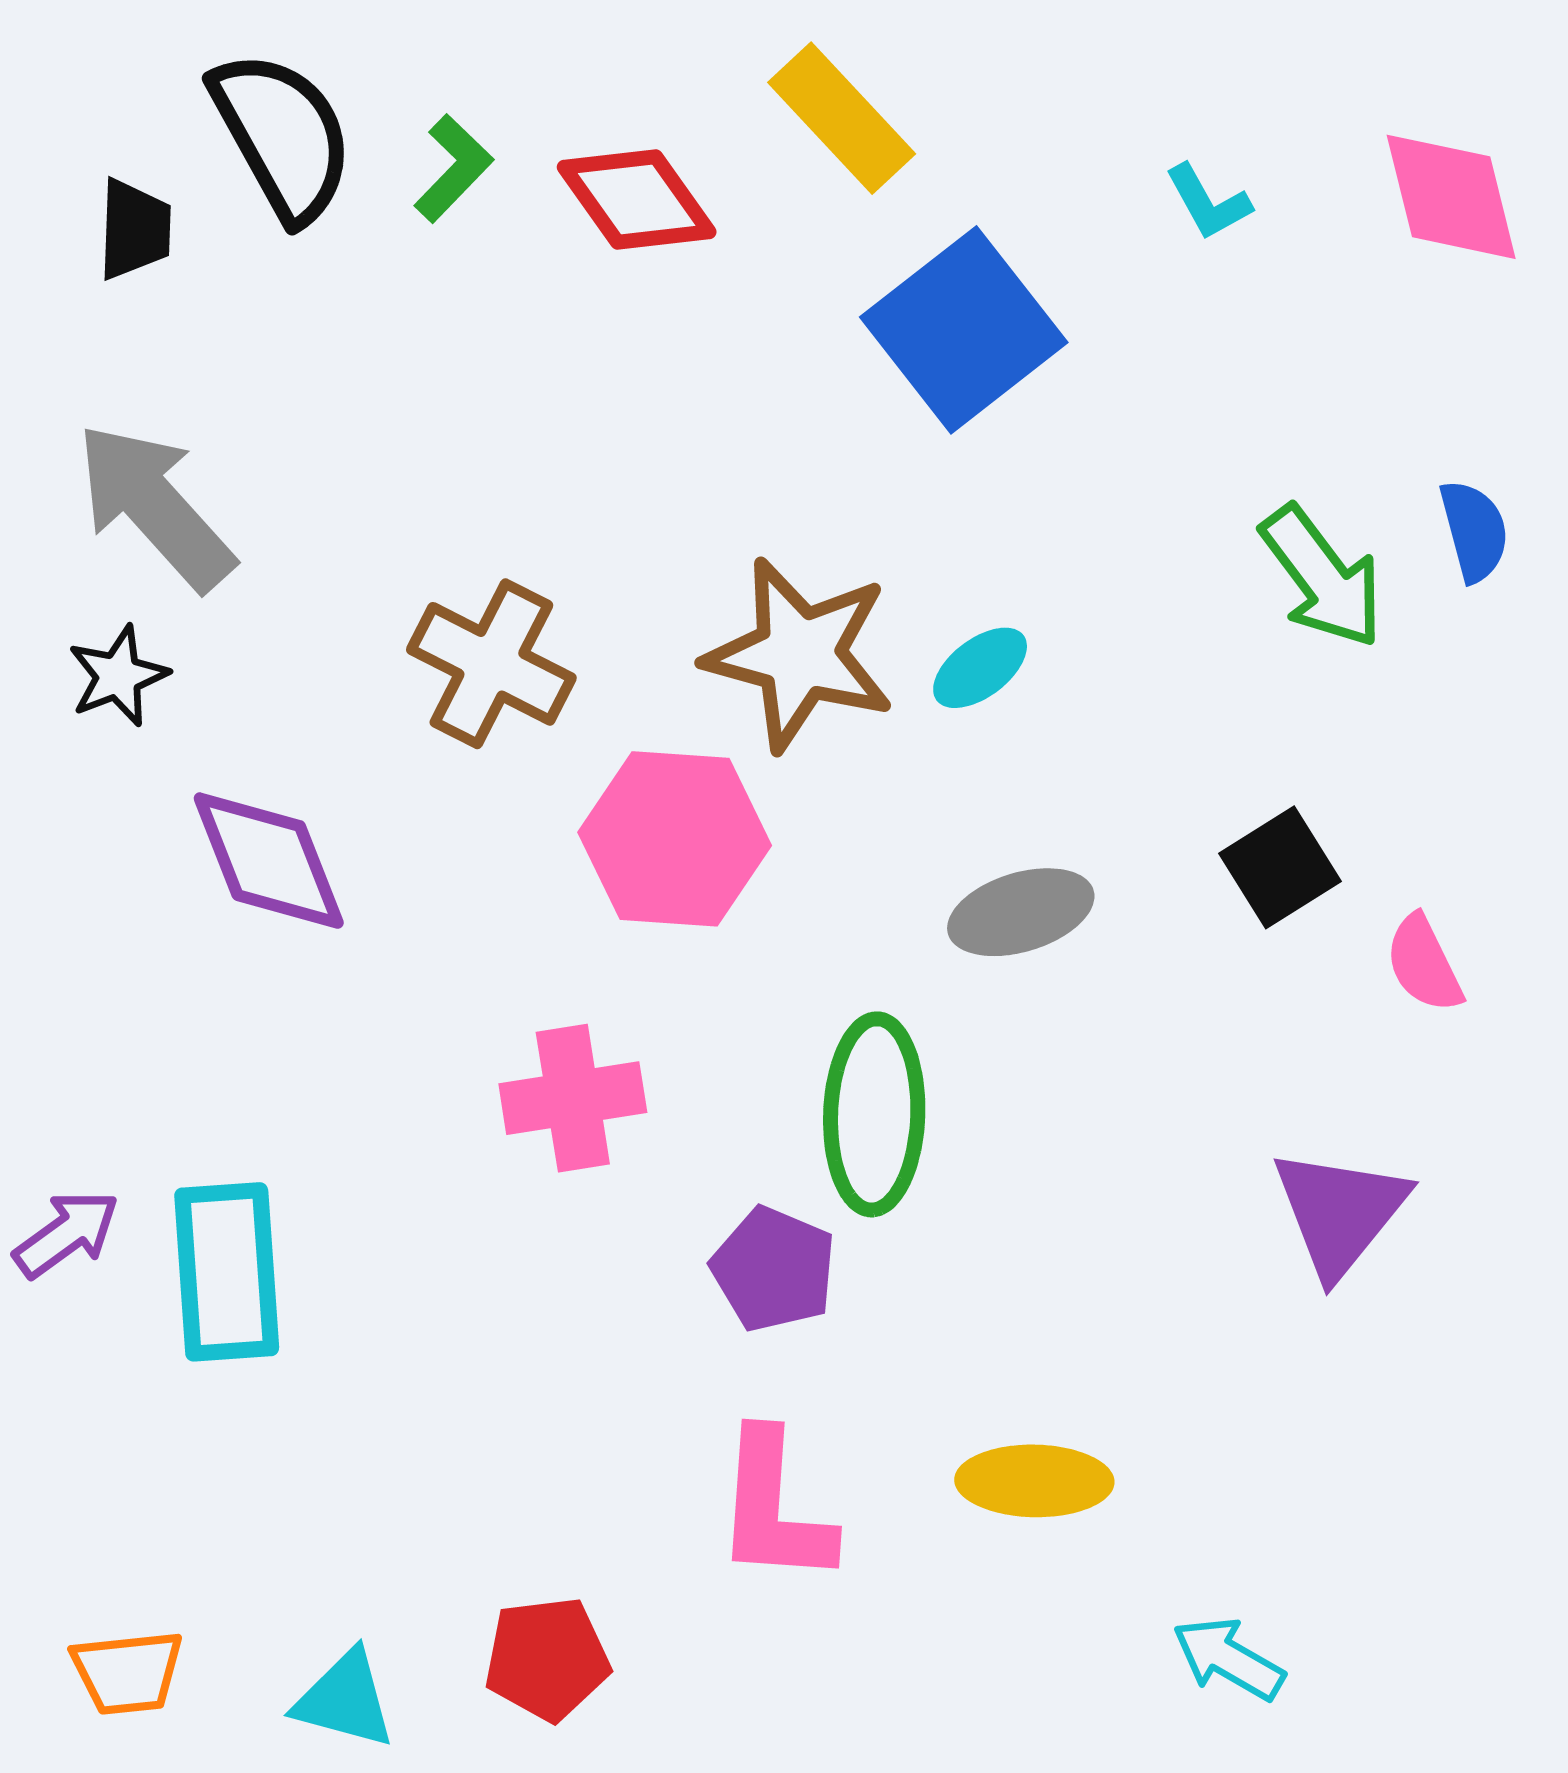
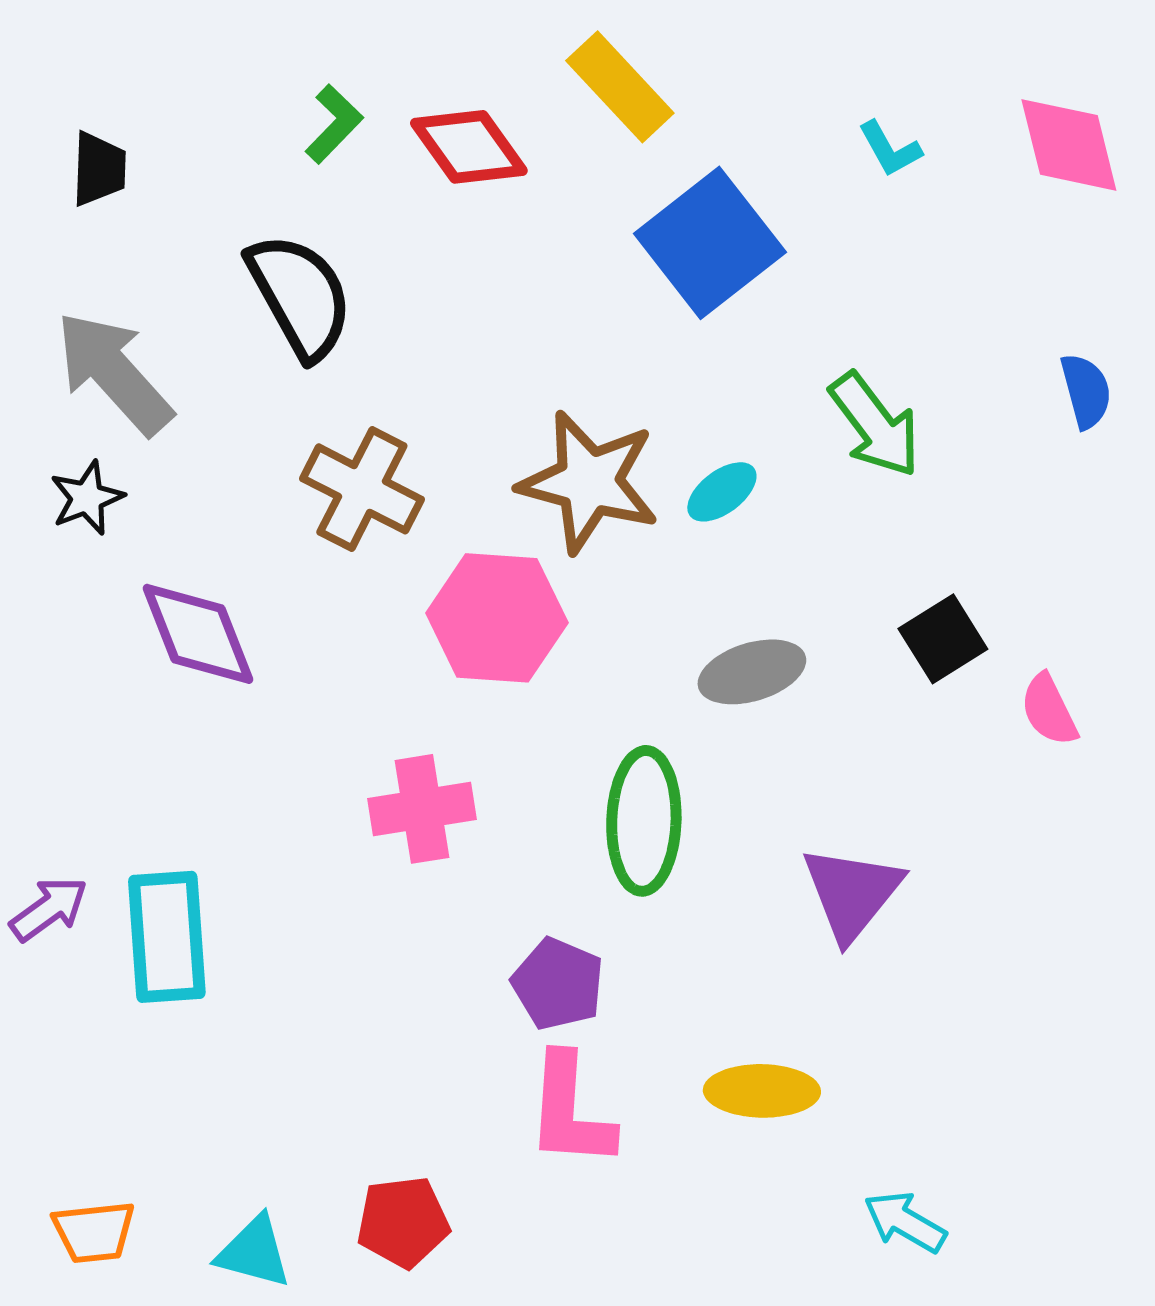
black semicircle: (282, 136) -> (300, 296), moved
green arrow: (1322, 577) -> (875, 425), moved
purple triangle: (1340, 1212) -> (852, 893), moved
purple pentagon: (774, 1269) -> (558, 984), moved

